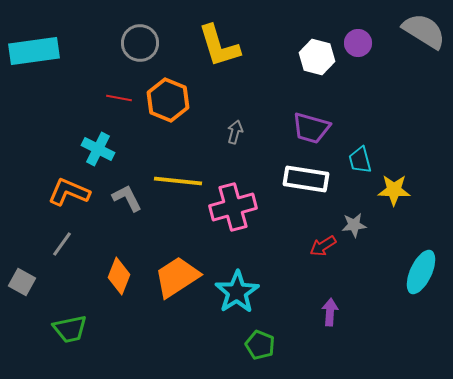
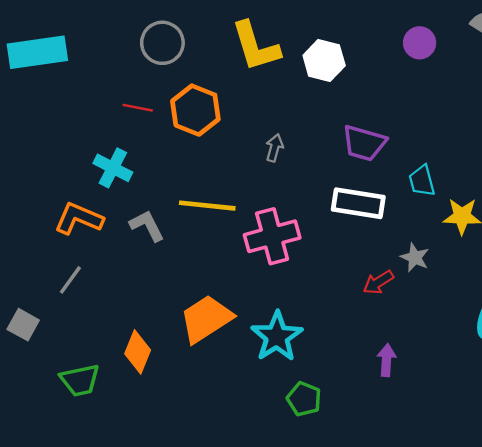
white hexagon: (317, 57) -> (324, 61), moved
gray star: (354, 225) -> (415, 257), turned 30
orange diamond: (119, 276) -> (138, 352), moved

